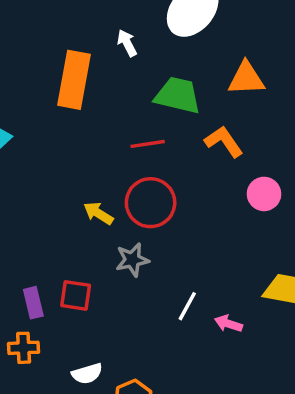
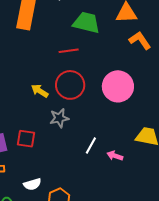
orange L-shape: (224, 142) -> (140, 40), moved
pink circle: (264, 194) -> (118, 86), moved, size x1.6

